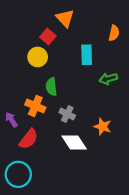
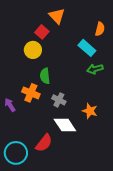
cyan rectangle: (87, 55) -> (87, 48), moved, turned -48
red semicircle: (28, 139) -> (44, 143), moved

